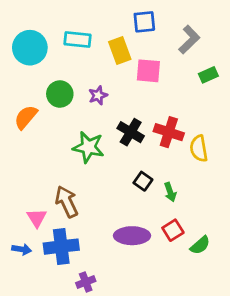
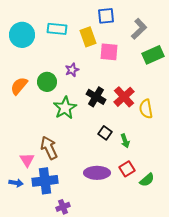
green rectangle: (208, 75) -> (153, 55), size x1.5
green circle: (60, 94) -> (47, 82), moved
red cross: (169, 132) -> (124, 97), turned 30
green star: (88, 147) -> (65, 108), turned 30

